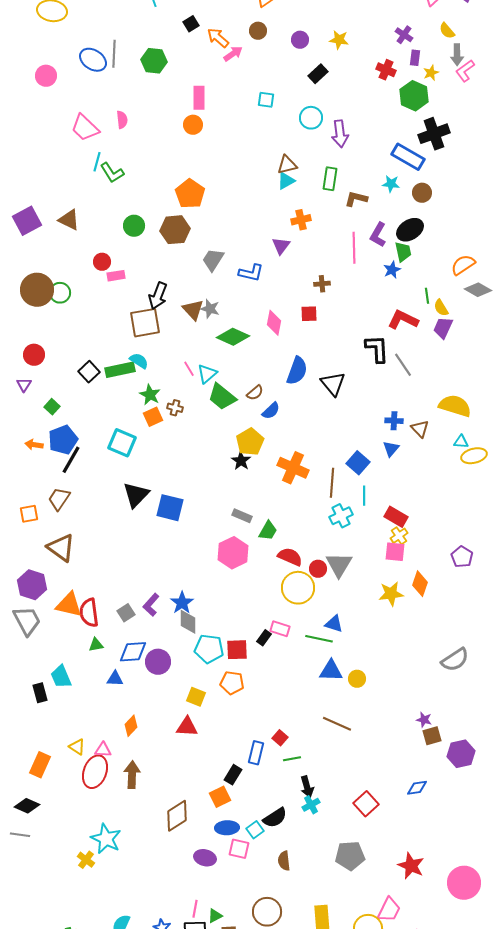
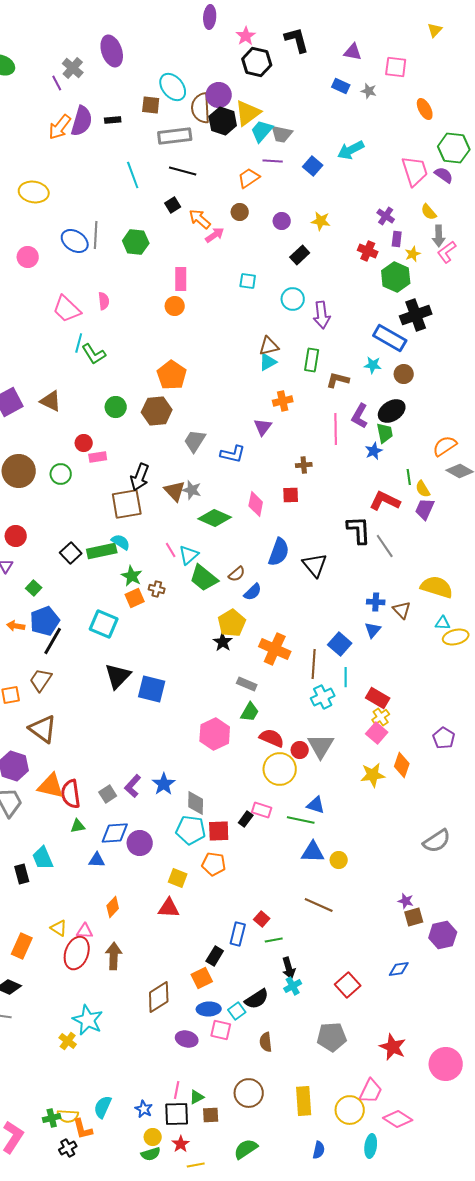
green circle: (60, 293) -> (61, 474), moved
gray rectangle: (242, 516) -> (247, 684), moved
pink square: (395, 552) -> (377, 733), turned 35
gray diamond: (188, 622) -> (196, 803), moved

